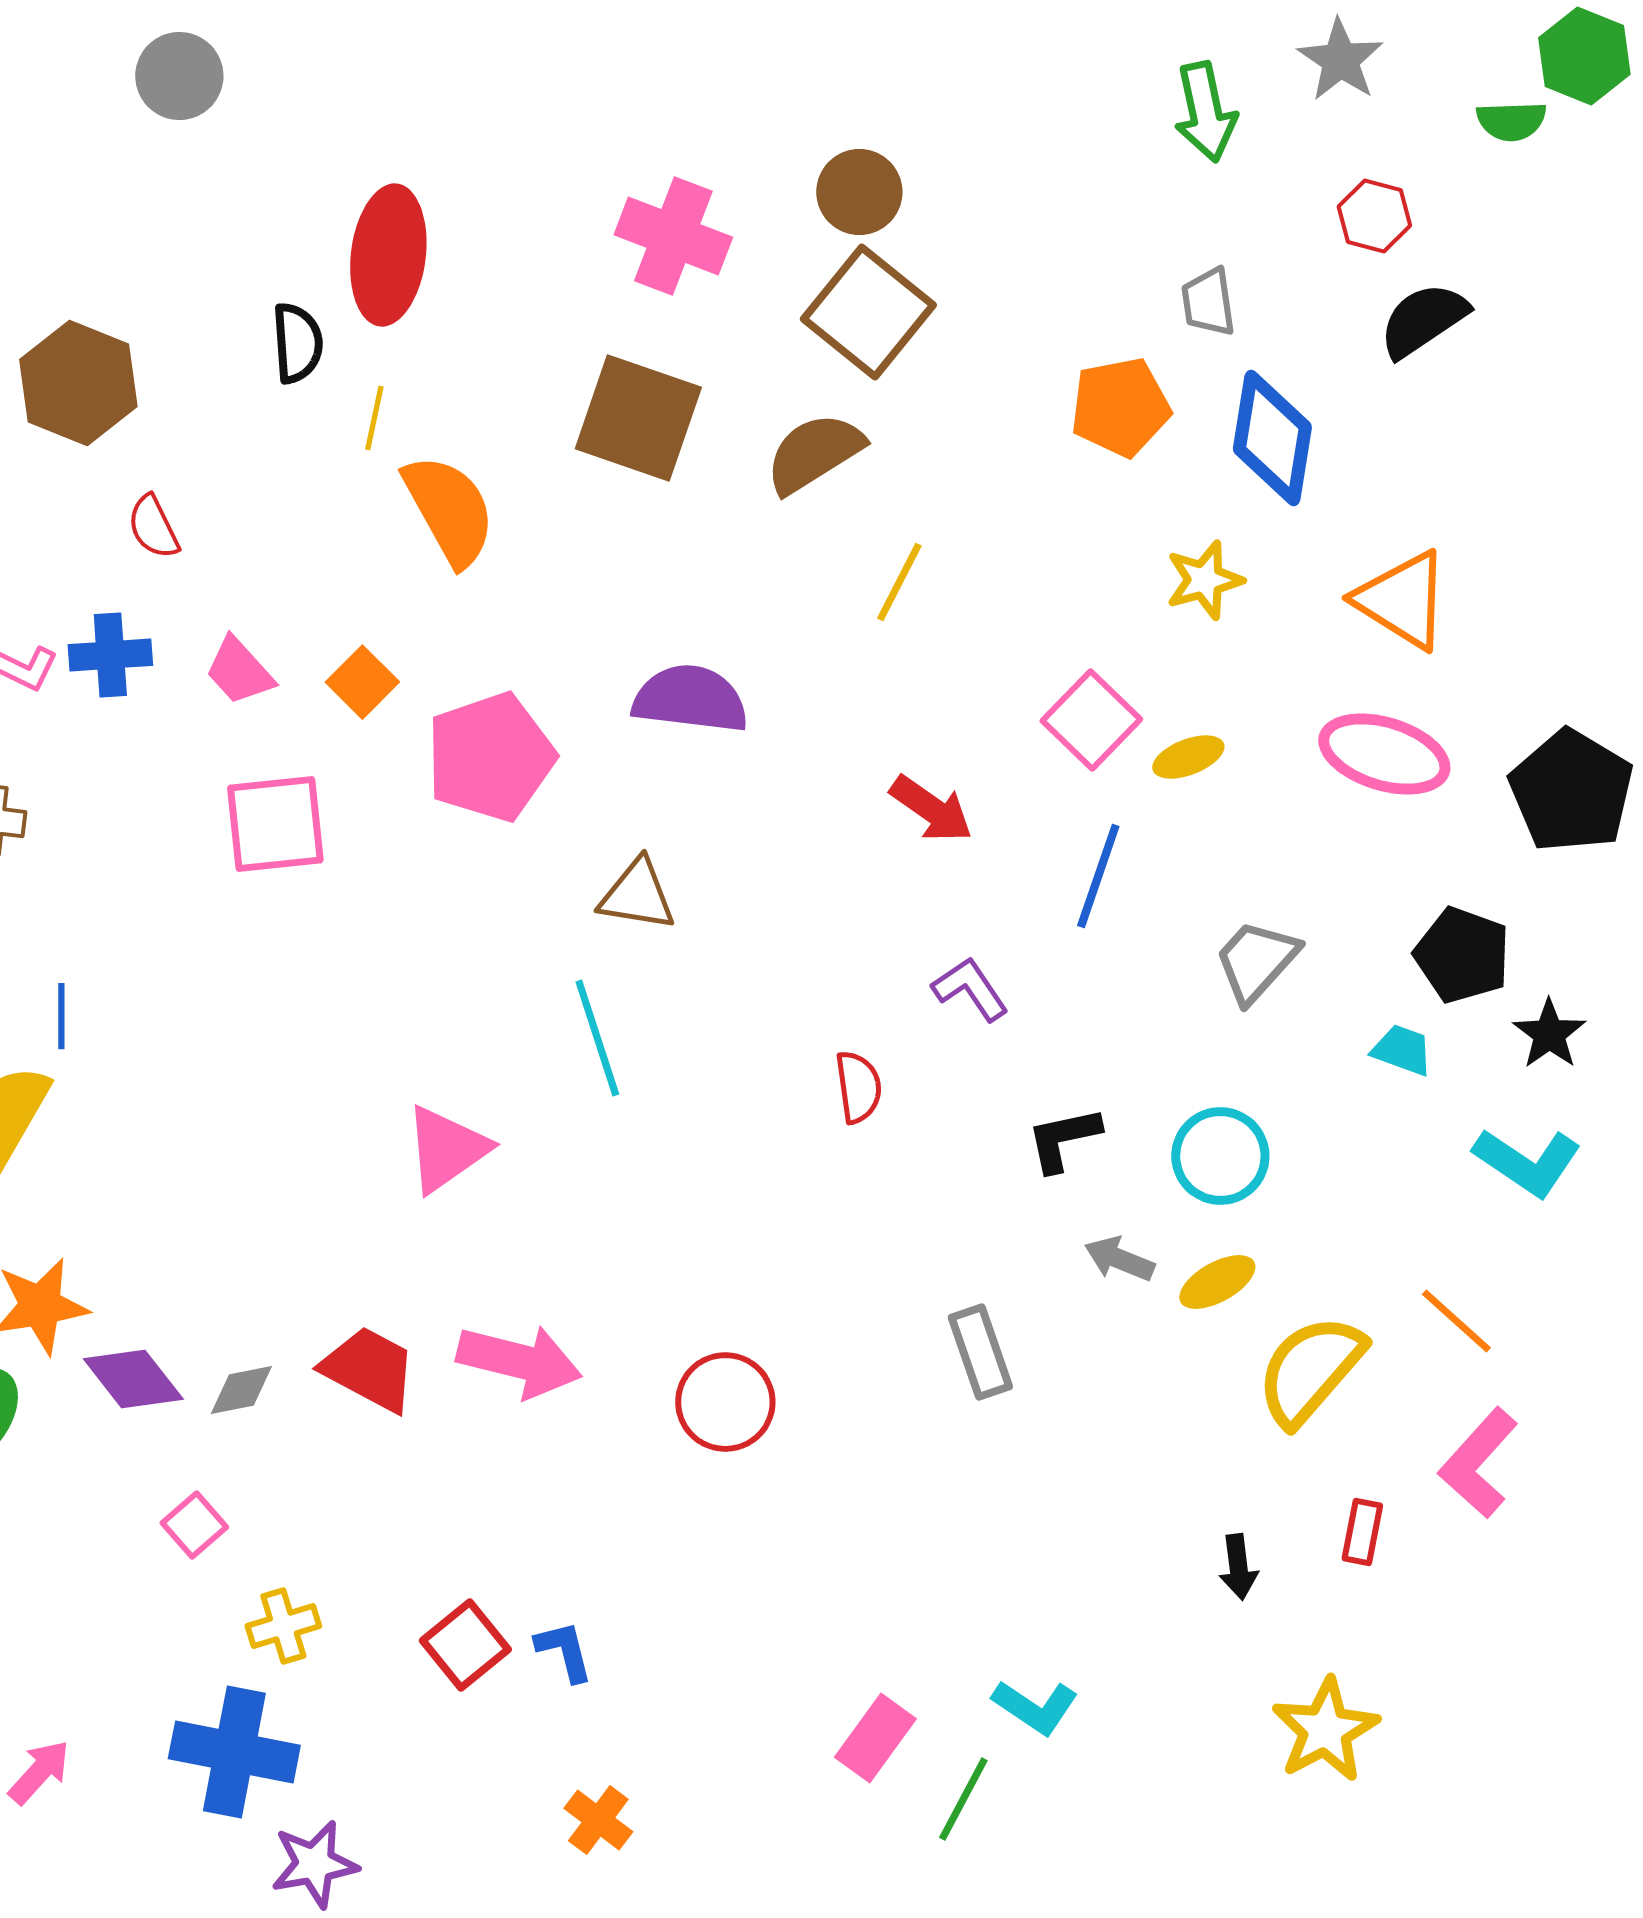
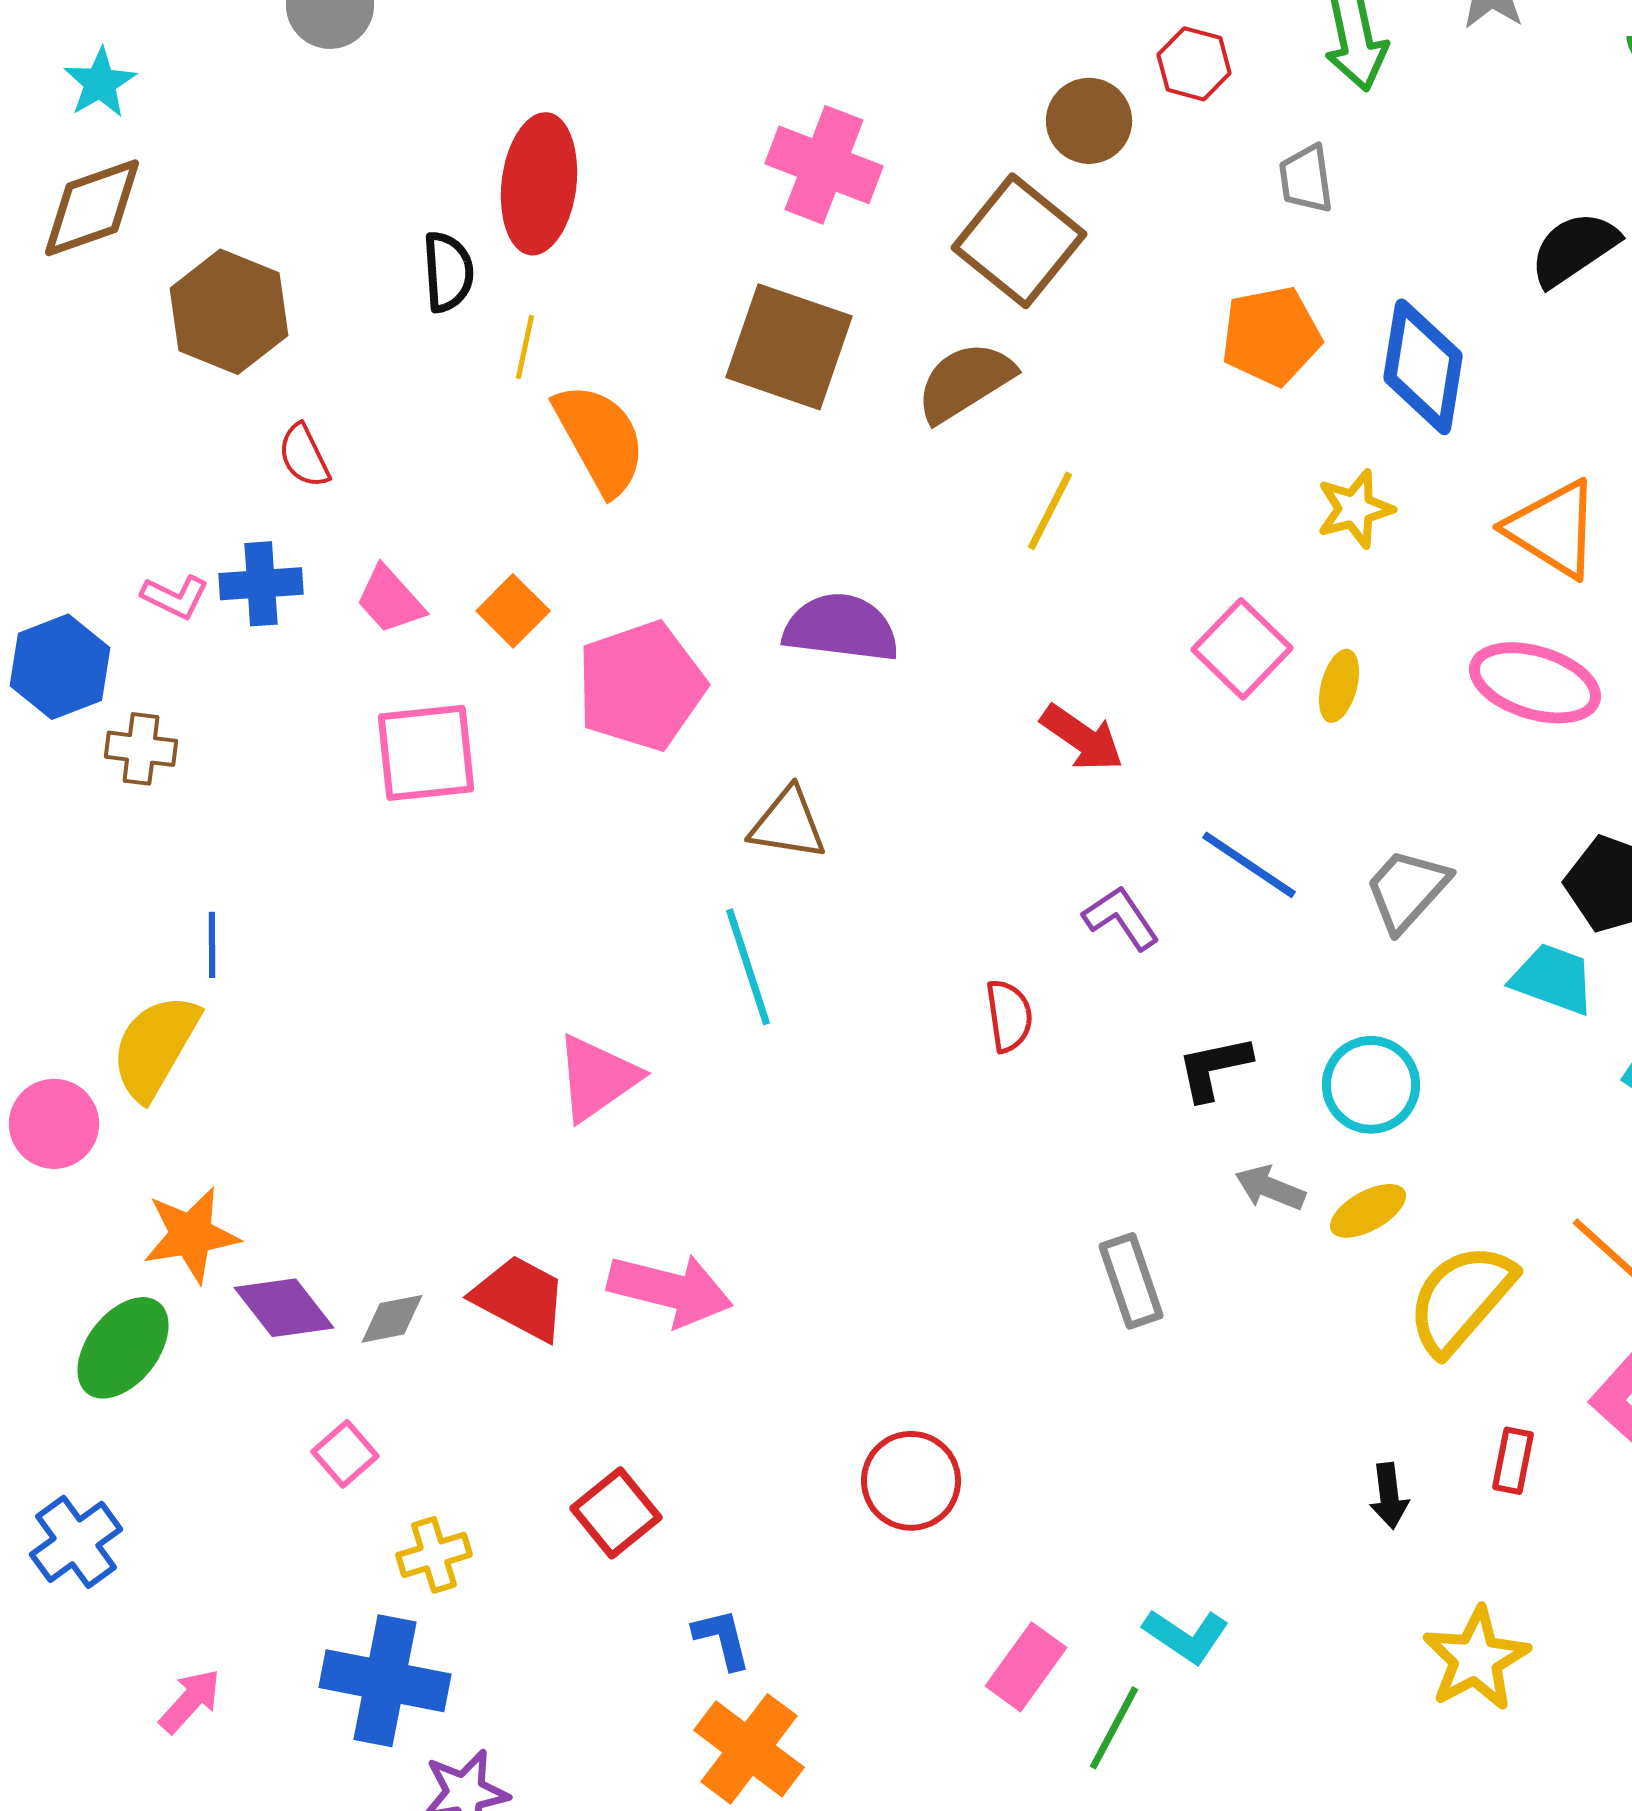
brown circle: (859, 192) -> (1089, 121), moved
red hexagon: (1374, 216) -> (1194, 64), moved
gray trapezoid: (1208, 302) -> (1306, 179), moved
yellow ellipse: (1188, 757) -> (1339, 686), turned -54
blue line: (1098, 876) -> (1249, 865), moved, turned -75
cyan trapezoid: (1402, 1050) -> (1553, 979), size x1.4
red circle: (725, 1402) -> (911, 1481), moved
red square: (465, 1645) -> (616, 1513), moved
blue L-shape: (564, 1651) -> (722, 1639), moved
orange cross: (598, 1820) -> (749, 1749), size x1.6

